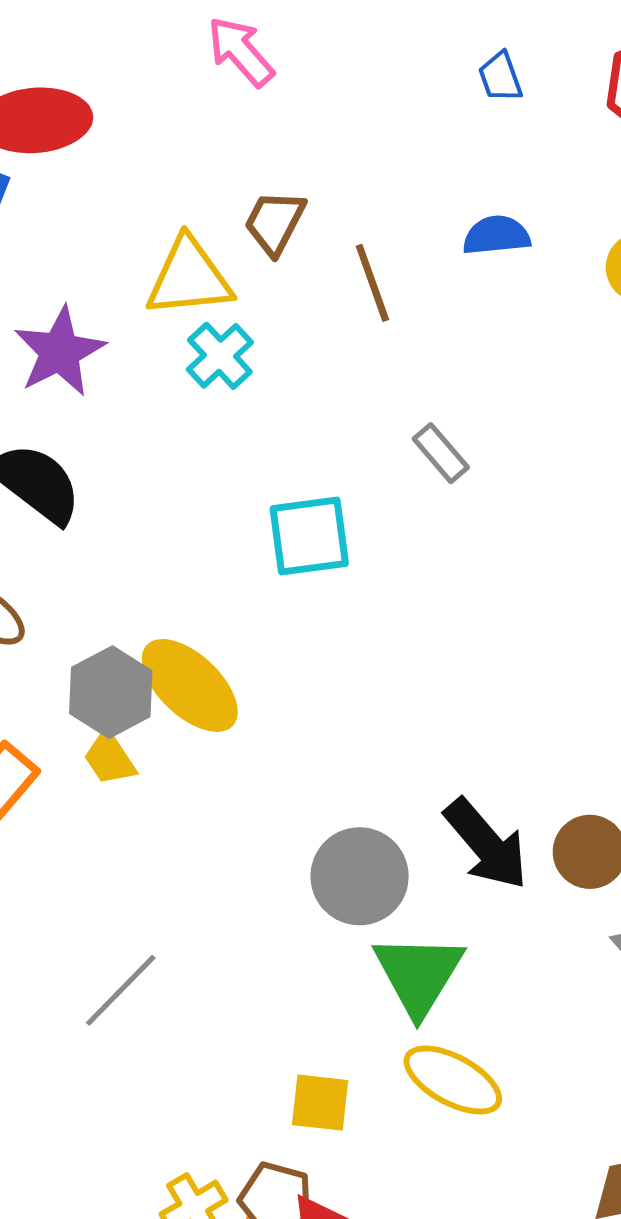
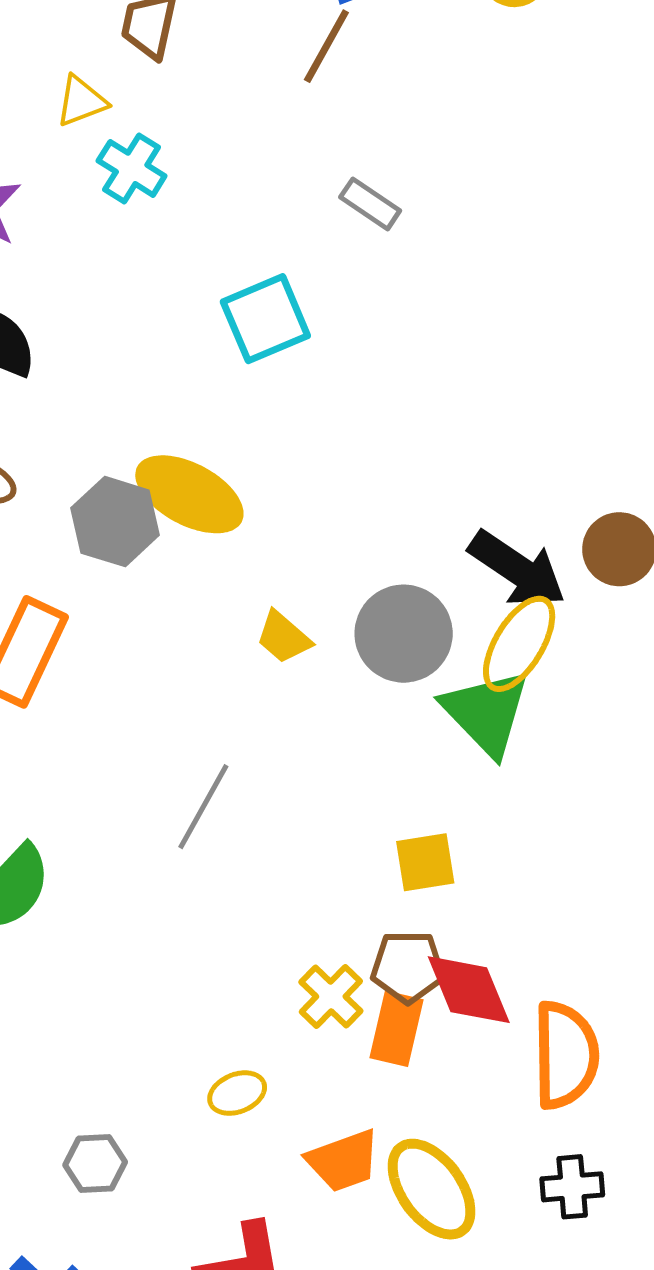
yellow triangle: (189, 278) -> (81, 101), size x0.6
brown line: (372, 283) -> (326, 46), moved, turned 64
yellow trapezoid: (110, 758) -> (283, 637), moved
yellow ellipse: (453, 1080) -> (519, 644), moved, turned -72

